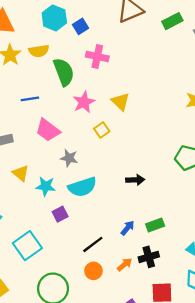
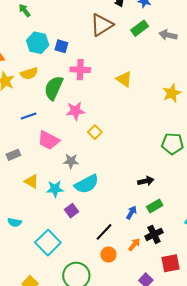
blue square: (81, 26) -> (61, 46), turned -32
green semicircle: (64, 72) -> (54, 88), turned -125
pink star: (84, 102) -> (75, 111), turned 30
yellow triangle: (121, 102) -> (124, 79), moved
black arrow: (135, 180) -> (146, 181), moved

